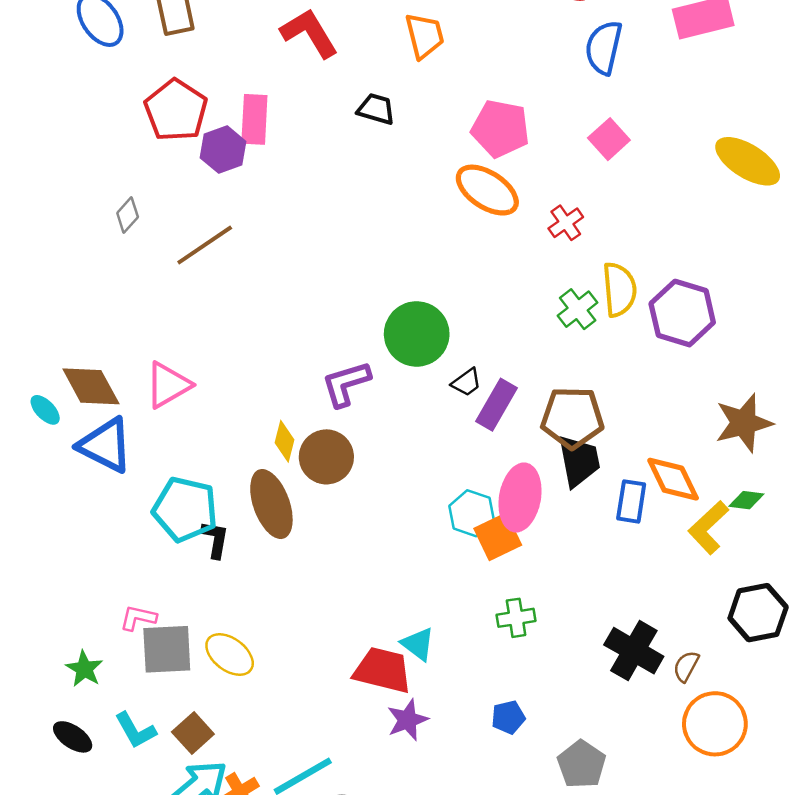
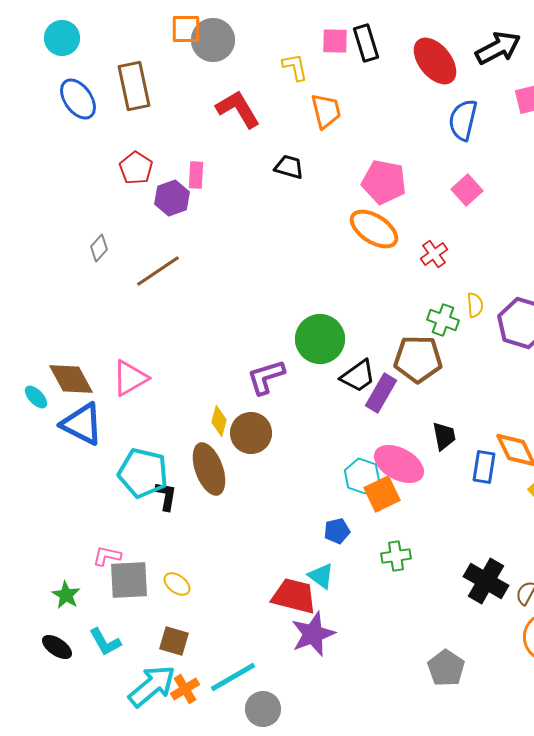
red pentagon: (176, 110) -> (136, 168), size x0.7
pink rectangle: (254, 119) -> (196, 175), size x0.7
yellow semicircle: (619, 289) -> (475, 305), size x0.6
green cross: (578, 309) -> (443, 320), turned -32
black trapezoid: (466, 382) -> (358, 376), size x1.5
brown pentagon: (572, 418) -> (418, 359), moved
black trapezoid: (579, 461) -> (444, 436), size x0.7
pink ellipse: (520, 497) -> (399, 464), turned -72
yellow ellipse: (230, 654) -> (177, 584), size x0.7
blue pentagon: (508, 717) -> (337, 531), moved
purple star: (407, 720) -> (313, 634), size x1.4
brown square: (193, 733) -> (174, 641), moved, turned -32

